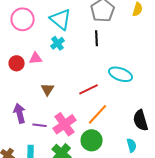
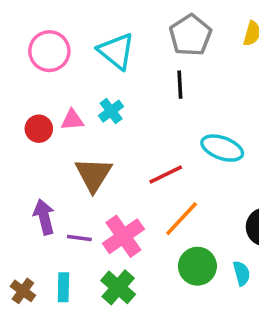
cyan cross: (58, 43) -> (111, 111), moved
brown triangle: (48, 89) -> (93, 175), size x1.6
green circle: (92, 140) -> (197, 266), moved

